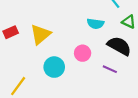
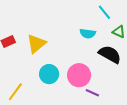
pink circle: (83, 53) -> (79, 75), moved, size x1.5
purple line: (110, 69) -> (92, 93), moved

